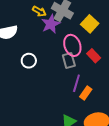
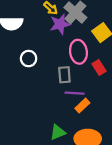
gray rectangle: (69, 60) -> (64, 75), moved
purple line: (76, 83) -> (75, 93), turned 66

